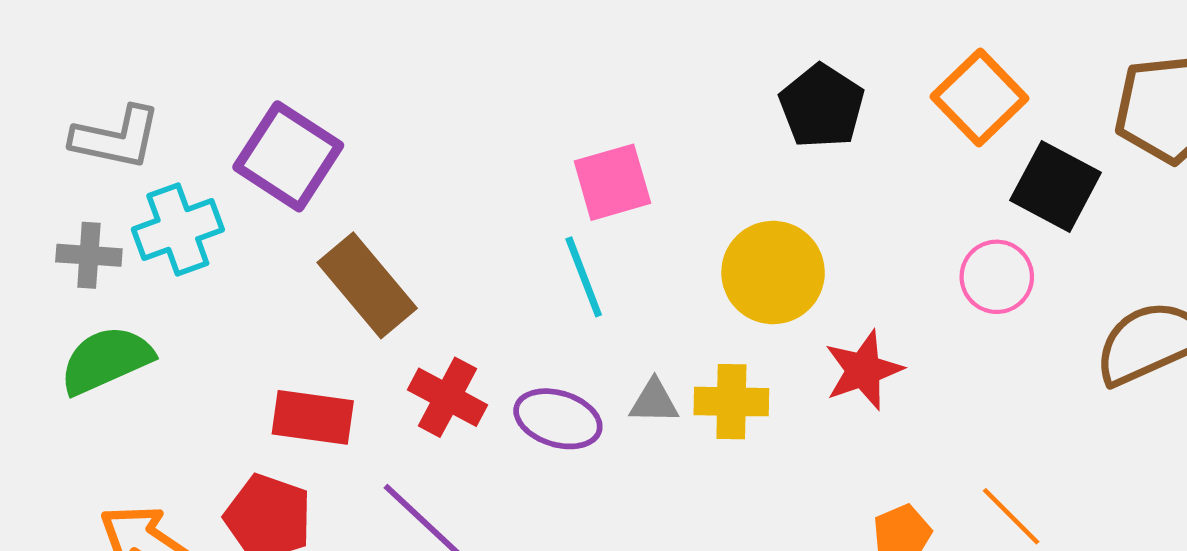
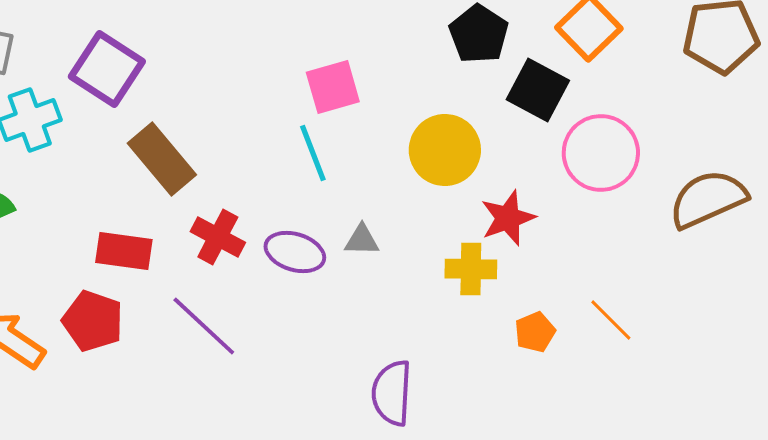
black square: (1056, 186) -> (538, 90), moved
pink circle: (997, 277) -> (601, 153), size x1.5
yellow cross: (731, 402) -> (471, 269), moved

